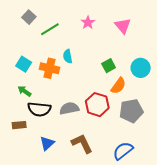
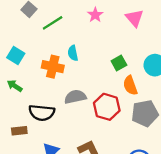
cyan square: (24, 64) -> (16, 56), moved
orange semicircle: (118, 86) -> (130, 85), turned 126
green arrow: (24, 91) -> (15, 86), moved
gray semicircle: (69, 108) -> (75, 97), moved

